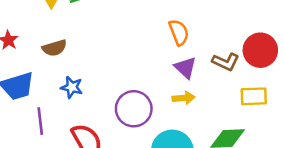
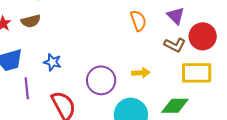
brown semicircle: (54, 48) -> (31, 21), moved
purple triangle: (185, 68) -> (176, 16), moved
yellow rectangle: (254, 96) -> (197, 73), size x1.4

